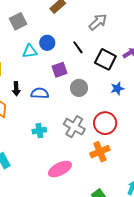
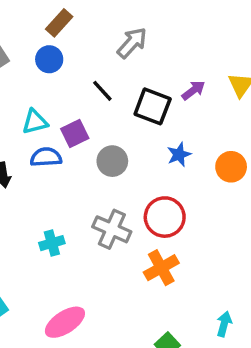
blue circle: (47, 43) -> (49, 59), moved
cyan triangle: (30, 51) -> (35, 122), moved
blue semicircle: (40, 93) -> (46, 157), moved
pink ellipse: (60, 169) -> (65, 322), moved

